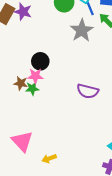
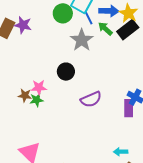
black circle: (40, 61) -> (66, 72), moved
purple semicircle: (88, 91) -> (91, 99), turned -35

